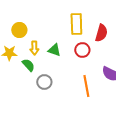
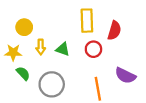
green semicircle: (28, 65) -> (23, 73), moved
gray circle: (44, 82) -> (52, 84), size x1.5

